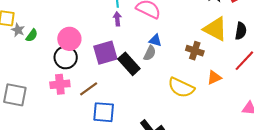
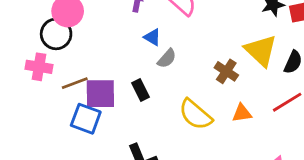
blue triangle: (155, 40) -> (152, 37), moved
purple square: (105, 53) -> (100, 94), moved
black rectangle: (129, 64) -> (140, 90), moved, size x0.7

